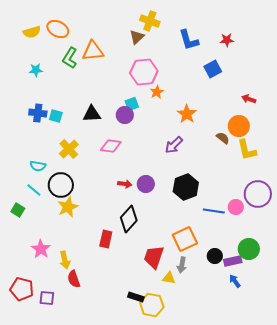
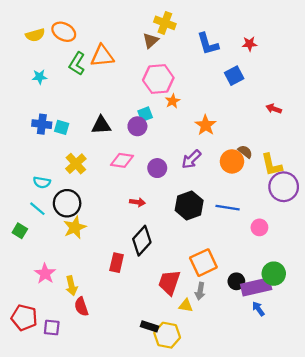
orange circle: (239, 126) -> (232, 161), moved
purple circle: (146, 184) -> (157, 168), moved
black hexagon: (186, 187) -> (189, 205), moved
purple circle: (258, 194) -> (284, 187), moved
blue line: (214, 211) -> (228, 208), moved
purple rectangle: (233, 261) -> (256, 287), size x1.5

